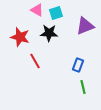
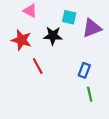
pink triangle: (37, 10) -> (30, 11), moved
cyan square: (56, 13) -> (69, 17), moved, turned 32

